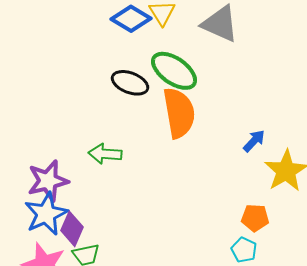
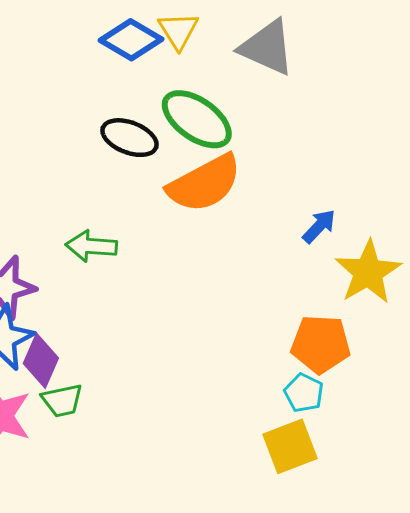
orange semicircle: (179, 113) -> (204, 183), turned 72
orange pentagon: (255, 218) -> (321, 344), size x1.4

